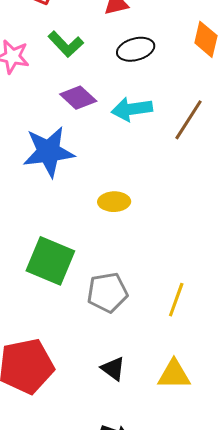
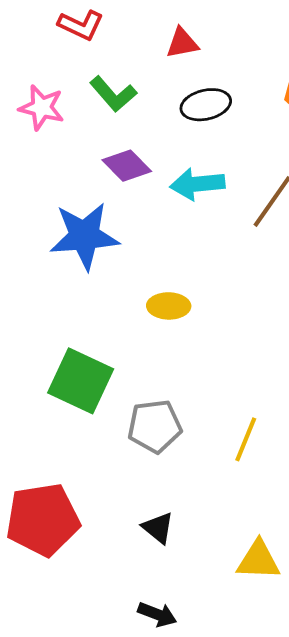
yellow triangle: (174, 375) -> (258, 560), moved

